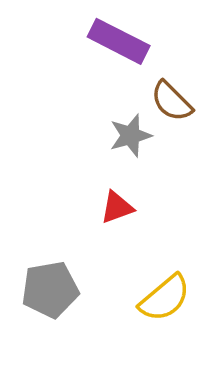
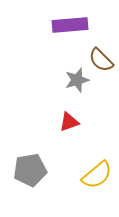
purple rectangle: (119, 41) -> (70, 25), turned -32

